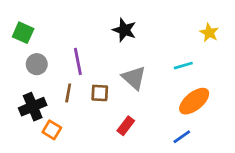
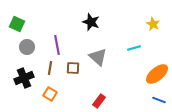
orange ellipse: (194, 101) -> (157, 74), moved
red rectangle: (126, 126) -> (99, 101), moved
orange square: (52, 130) -> (50, 94), moved
blue line: (182, 137) -> (159, 100), moved, turned 56

